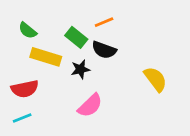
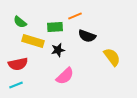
green rectangle: (76, 37) -> (55, 27), turned -42
black semicircle: (104, 50) -> (87, 36), moved

